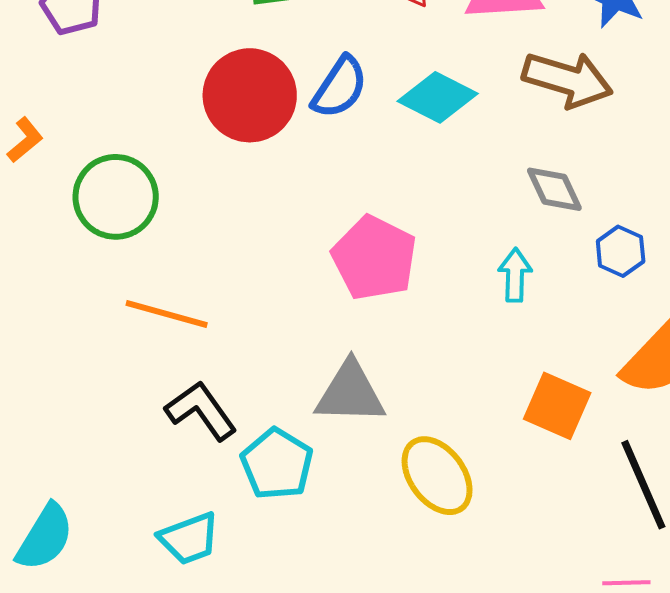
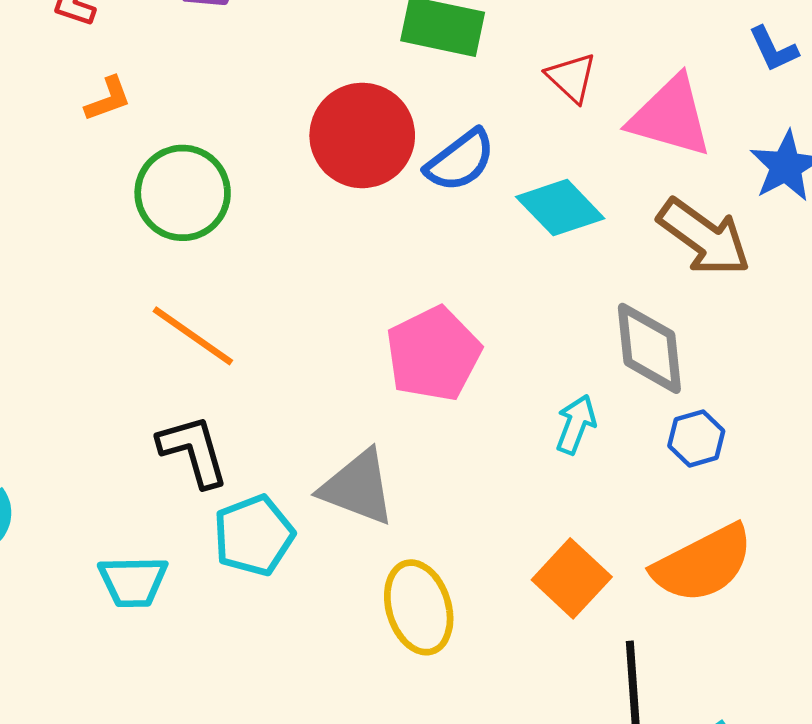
gray diamond: (554, 189) -> (649, 348), size x1.4

